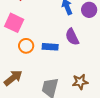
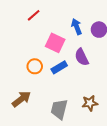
pink square: (14, 23) -> (55, 43), moved
blue rectangle: (50, 47) -> (59, 67), turned -35

